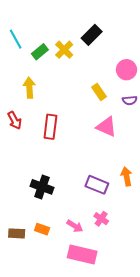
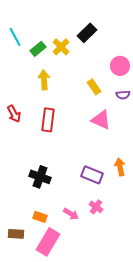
yellow arrow: (29, 88) -> (44, 80), moved
brown rectangle: (17, 233) -> (16, 234), moved
pink rectangle: (82, 255) -> (48, 242), moved, turned -72

